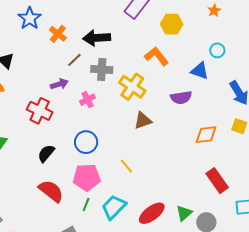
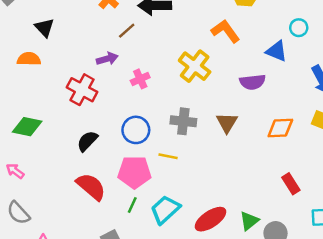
gray cross: (102, 69) -> (183, 121), moved
brown triangle: (143, 121) -> (227, 123), moved, turned -42
yellow line: (126, 166) -> (168, 156), moved, turned -42
red rectangle: (217, 181) -> (291, 184), size x0.7

